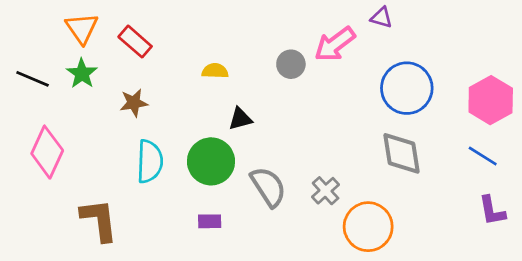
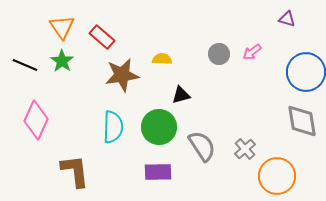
pink arrow: (335, 44) -> (252, 52), moved, size x0.6
brown star: (134, 103) -> (122, 75), moved, size x1.6
purple rectangle: (210, 221) -> (158, 172), size x1.5

